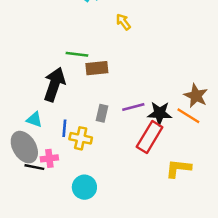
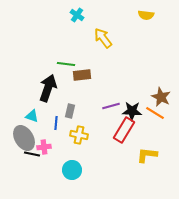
yellow arrow: (123, 22) -> (103, 38), size x1.5
gray rectangle: (102, 113) -> (70, 111), moved
yellow cross: (81, 138) -> (79, 135), moved

